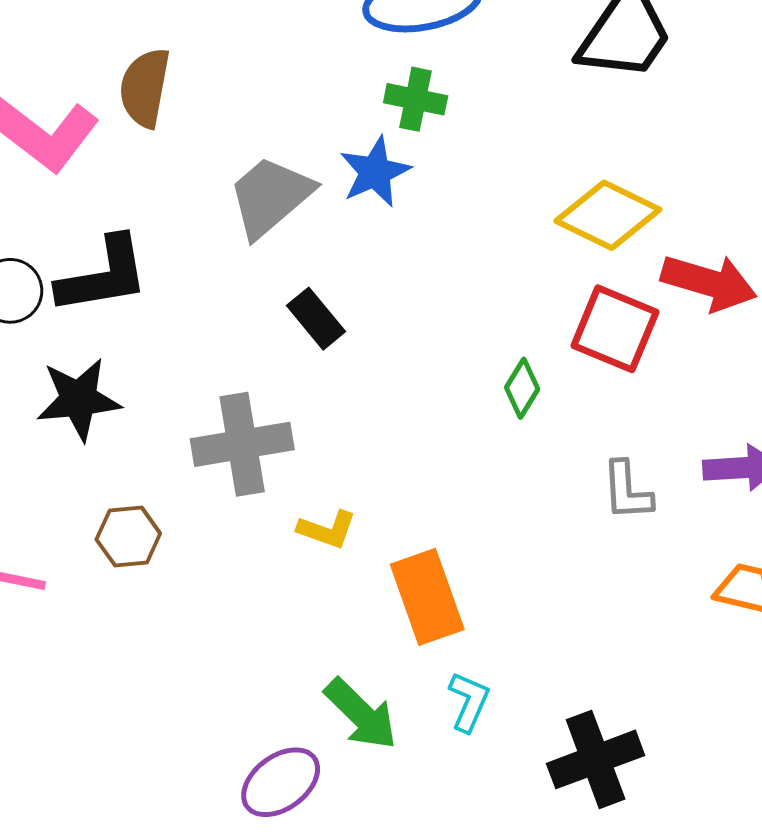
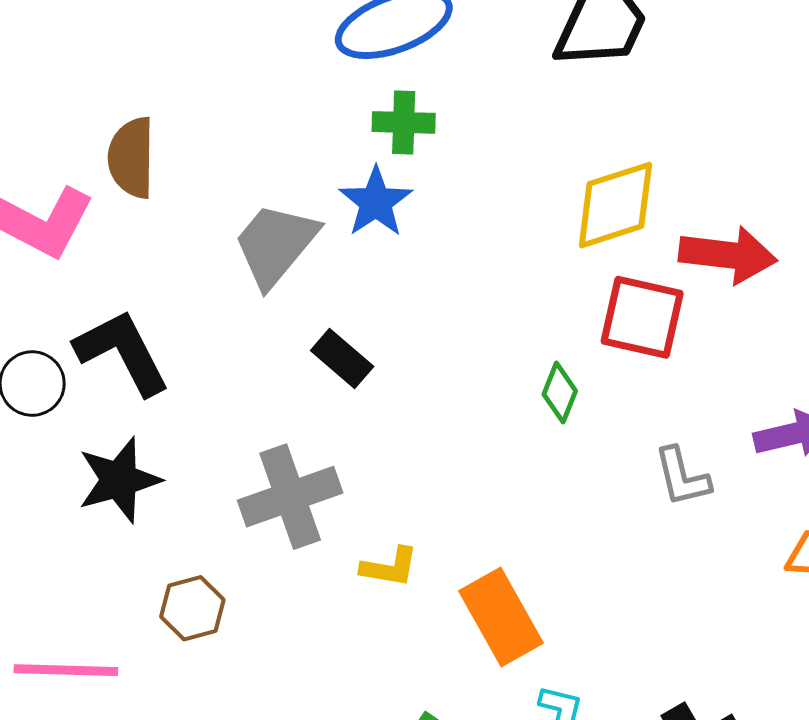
yellow diamond: (608, 215) -> (615, 205), turned -34
black L-shape: (103, 275) -> (122, 352), turned -98

